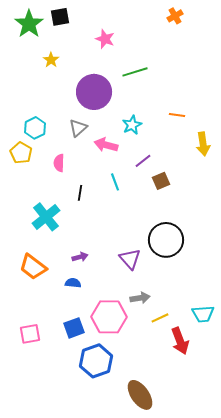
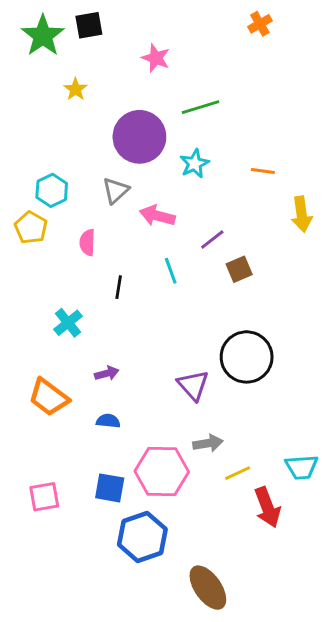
cyan star: (132, 125) -> (194, 164), moved
cyan cross: (46, 217) -> (68, 323), size x0.7
purple arrow: (80, 257) -> (107, 373), moved
blue square: (74, 328) -> (110, 488), turned 30

